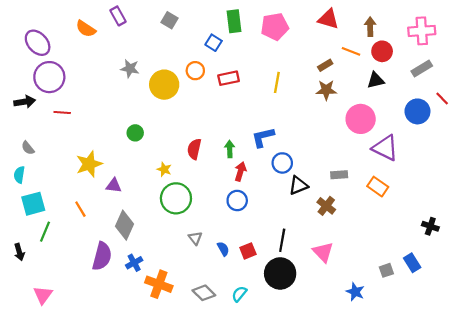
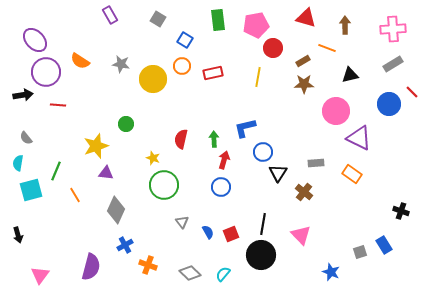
orange semicircle: (86, 29) -> (80, 61), moved
blue square: (214, 43) -> (185, 40), moved
red circle: (382, 51) -> (273, 48), moved
yellow star: (89, 164) -> (96, 146), moved
black triangle: (298, 185) -> (278, 173), turned -36
green line: (45, 232) -> (56, 171), moved
purple semicircle: (102, 256) -> (91, 267), moved
orange cross: (159, 284) -> (148, 265), size x0.7

